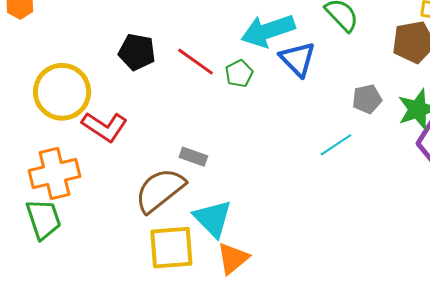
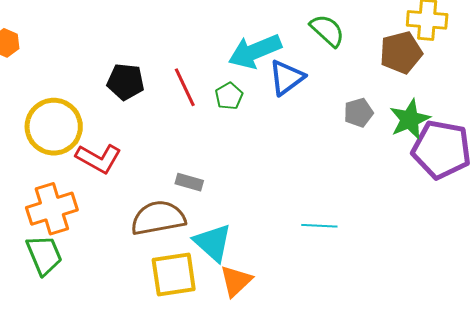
blue triangle: (298, 59) -> (287, 78), turned 42
red line: (196, 62) -> (185, 87), turned 33
cyan line: (336, 145) -> (319, 226), moved, turned 40
brown semicircle: (160, 190) -> (158, 218), turned 32

